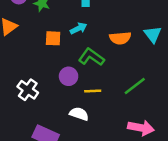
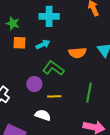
orange square: (53, 38) -> (19, 43), moved
green line: (135, 86) -> (89, 93), turned -42

